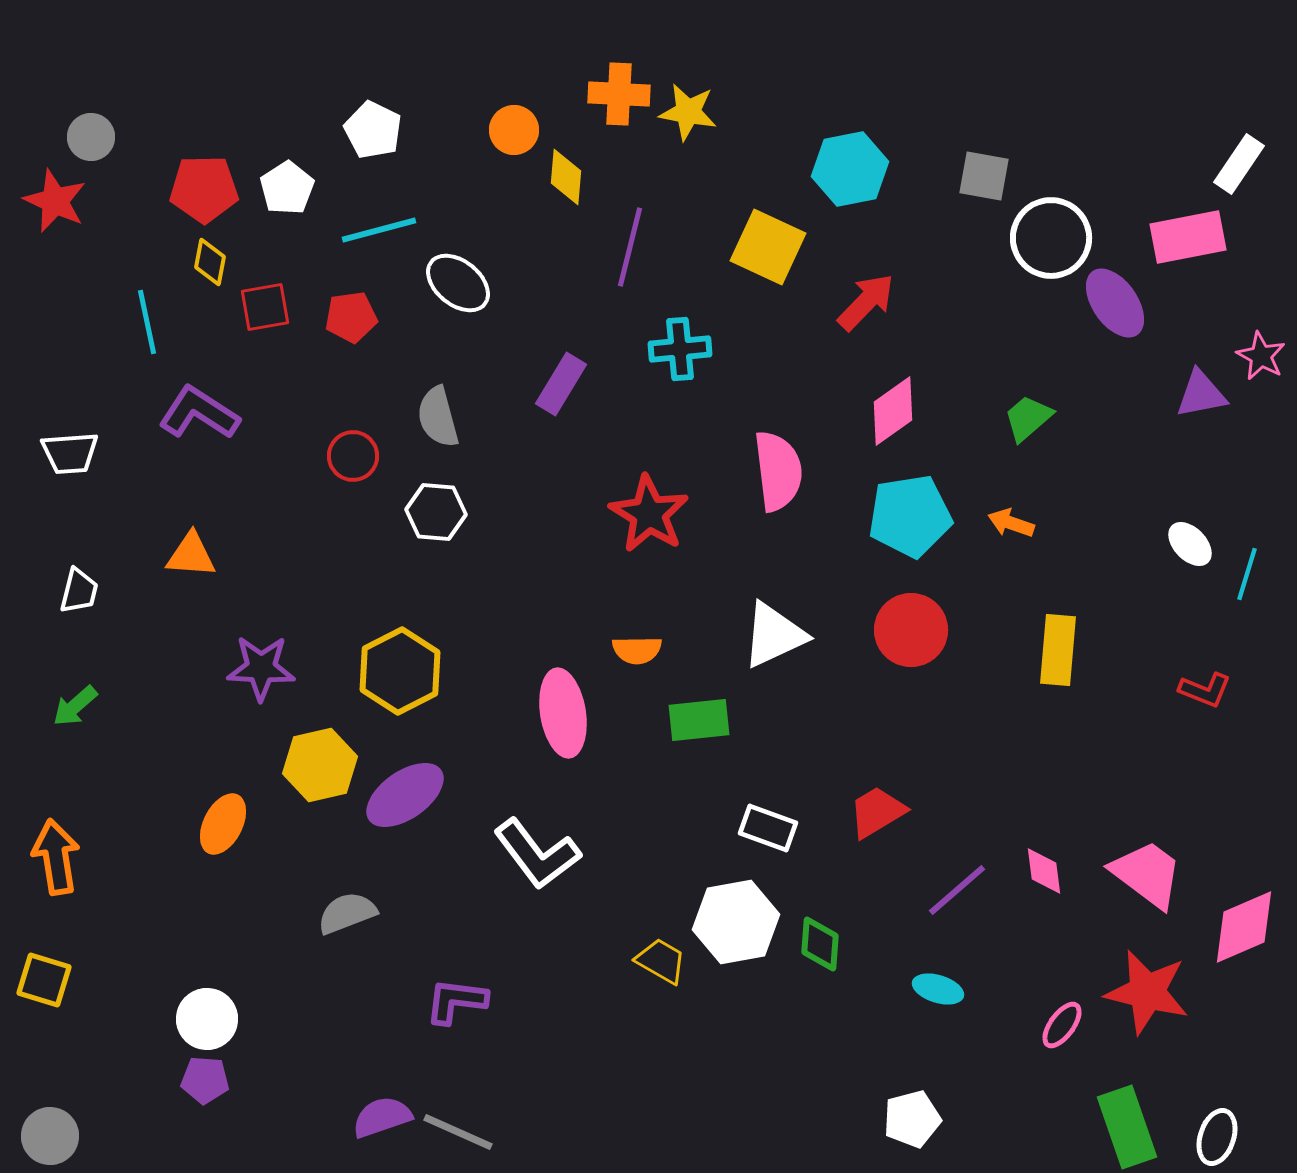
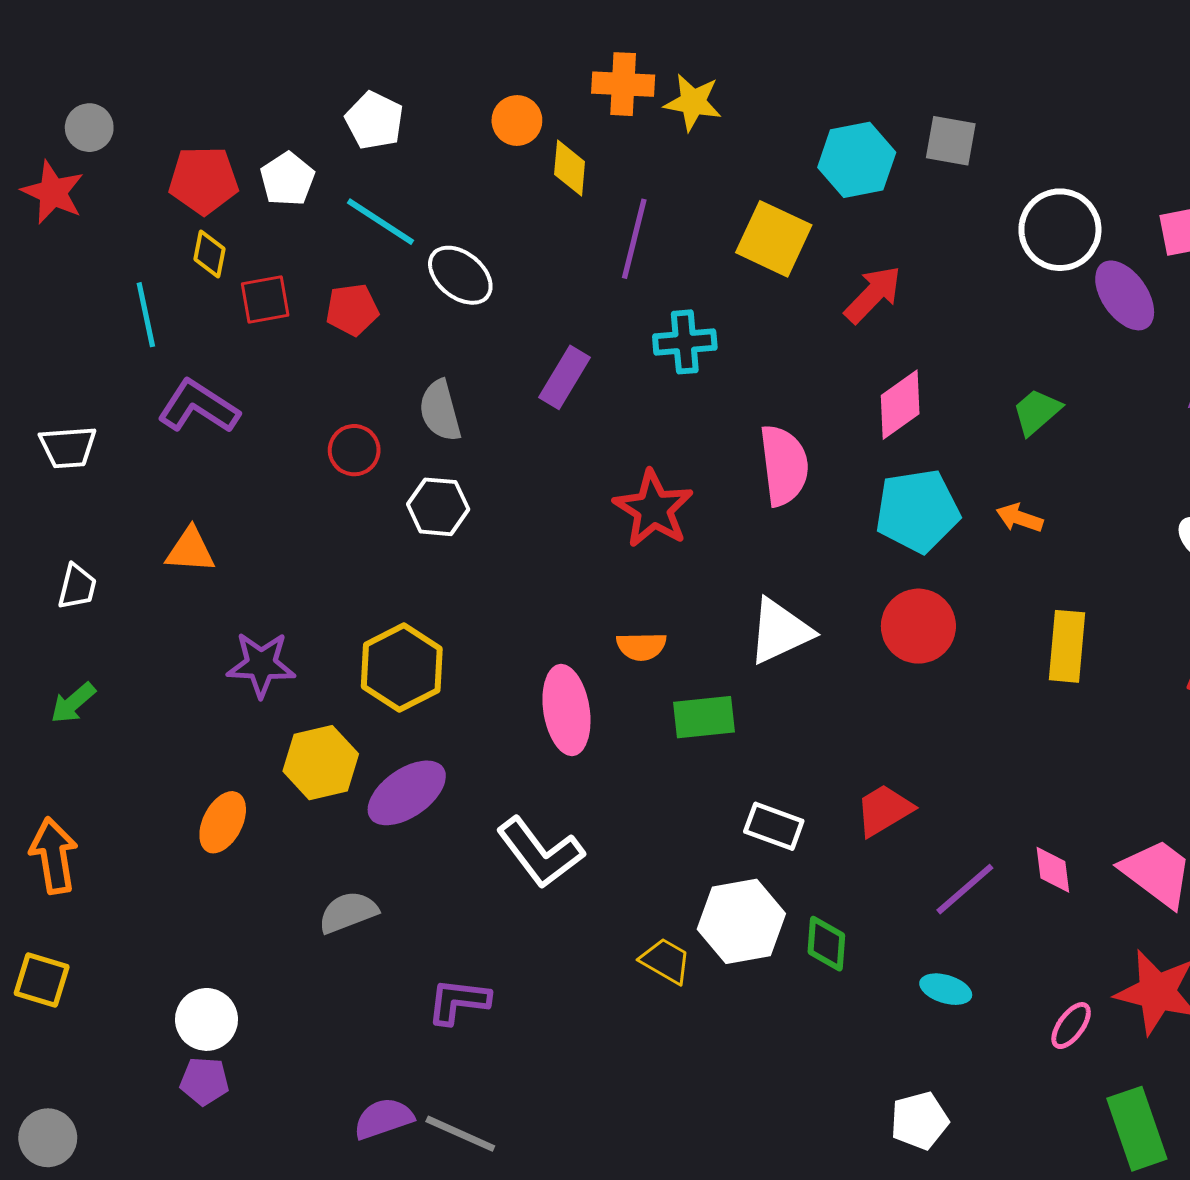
gray square: (984, 176) -> (951, 141), moved
cyan line: (379, 230) -> (380, 222), turned 48

